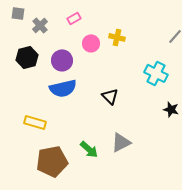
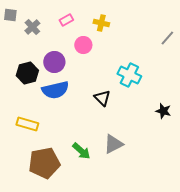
yellow cross: (117, 37) -> (101, 23), moved
black hexagon: (27, 57) -> (27, 73), moved
cyan cross: (156, 73) -> (129, 75), moved

